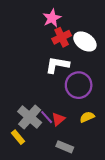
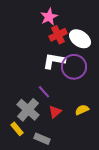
purple circle: (79, 85) -> (74, 67), moved
purple line: (47, 117) -> (44, 92), moved
gray rectangle: (65, 147) -> (42, 139), moved

